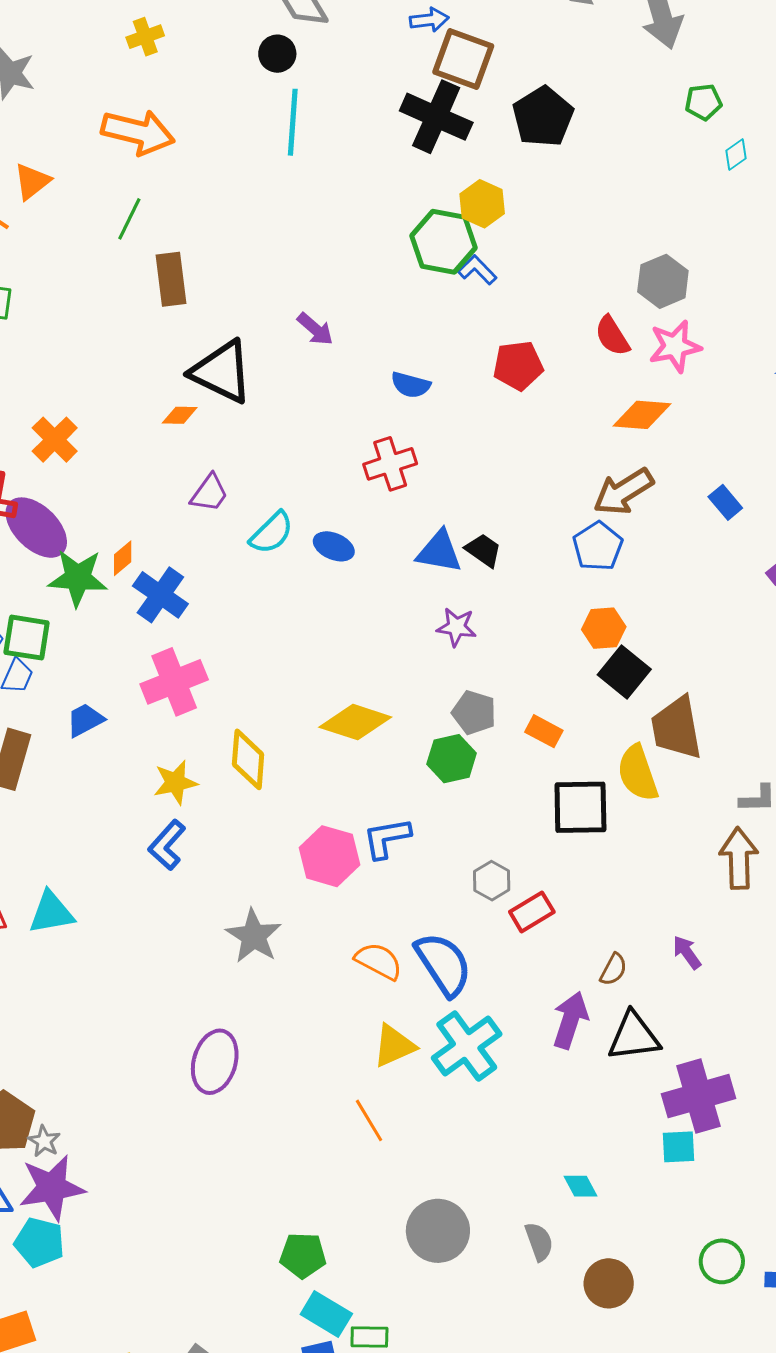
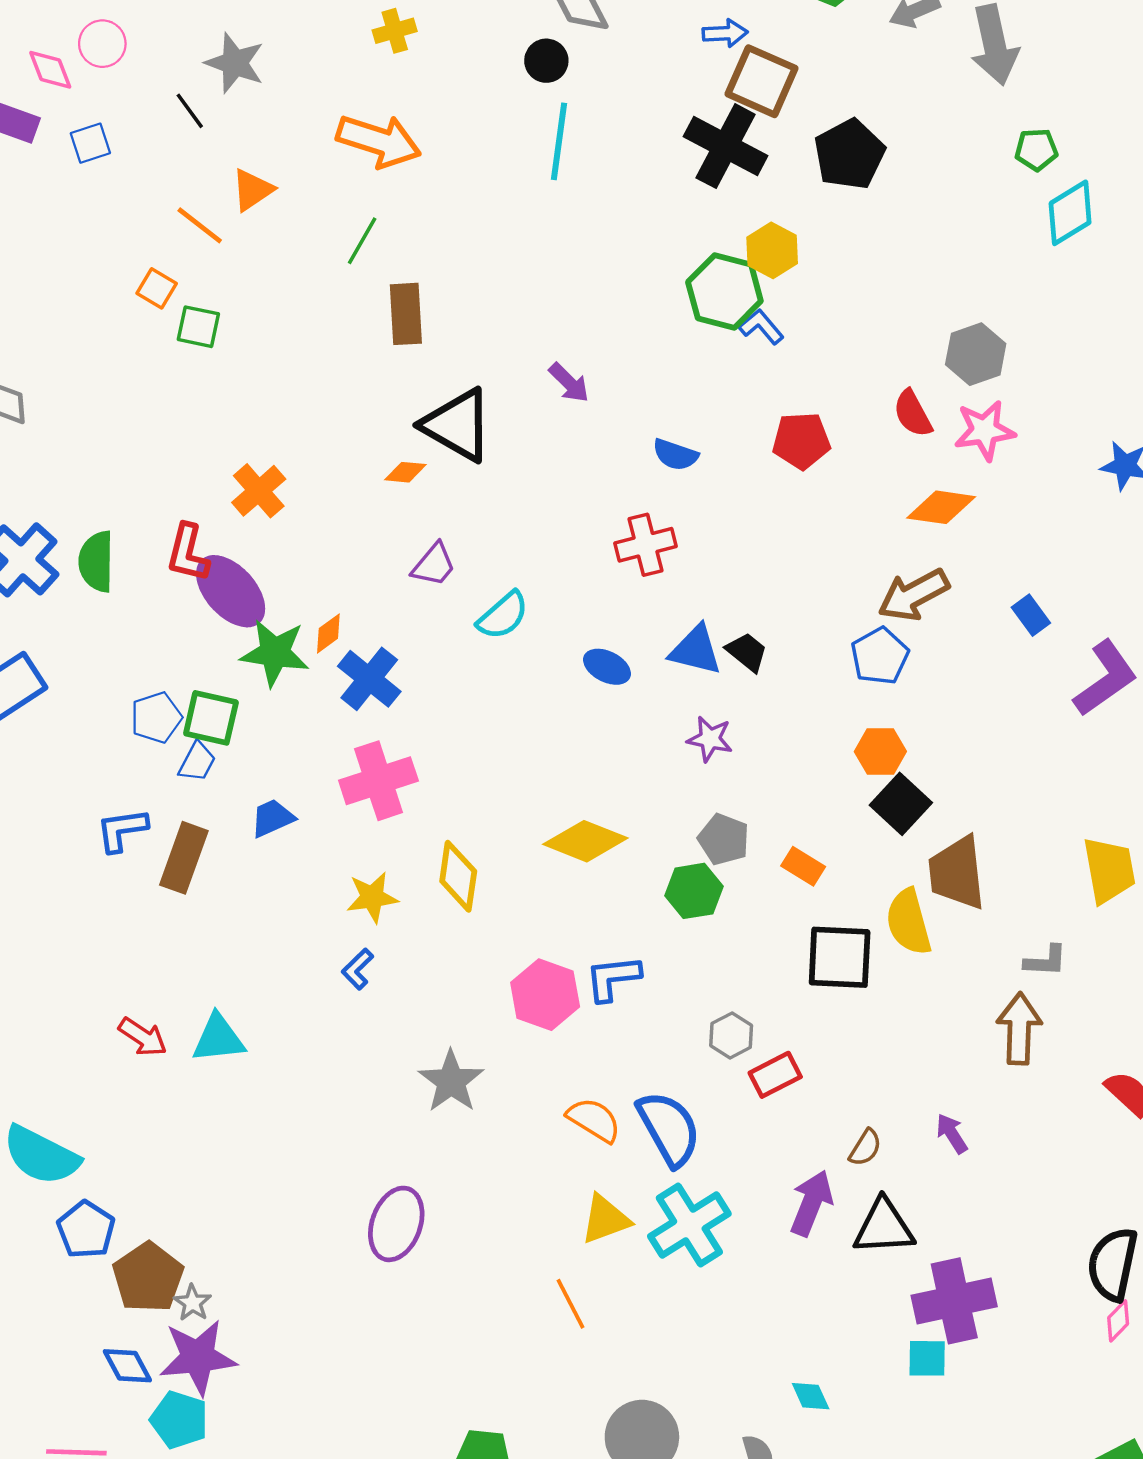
cyan diamond: (736, 154) -> (1070, 213), size x1.8
blue ellipse: (334, 546) -> (607, 667), moved
blue L-shape: (167, 845) -> (358, 969), size x0.7

